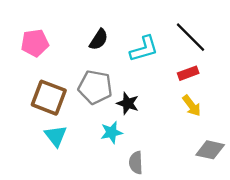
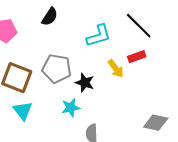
black semicircle: (99, 39) -> (50, 17), moved
yellow arrow: (192, 106) -> (116, 69), moved

